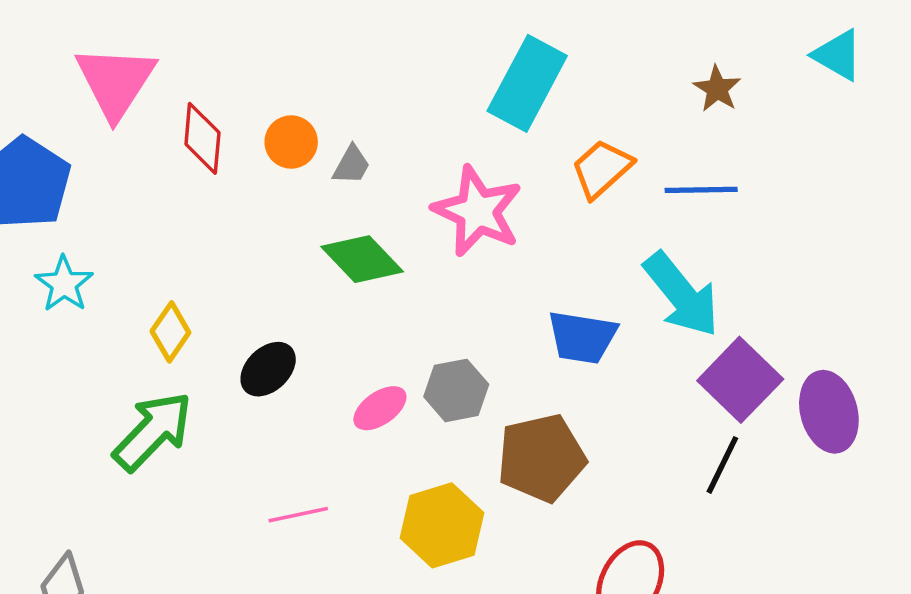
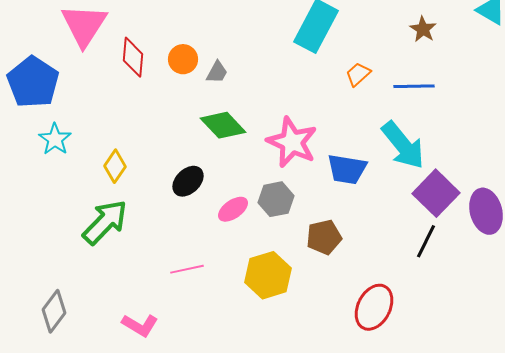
orange trapezoid: (602, 169) -> (358, 74), size x0.7
pink star: (478, 211) -> (292, 142), moved
black ellipse: (268, 369) -> (188, 181), moved
brown pentagon: (541, 458) -> (324, 237), size x0.7

